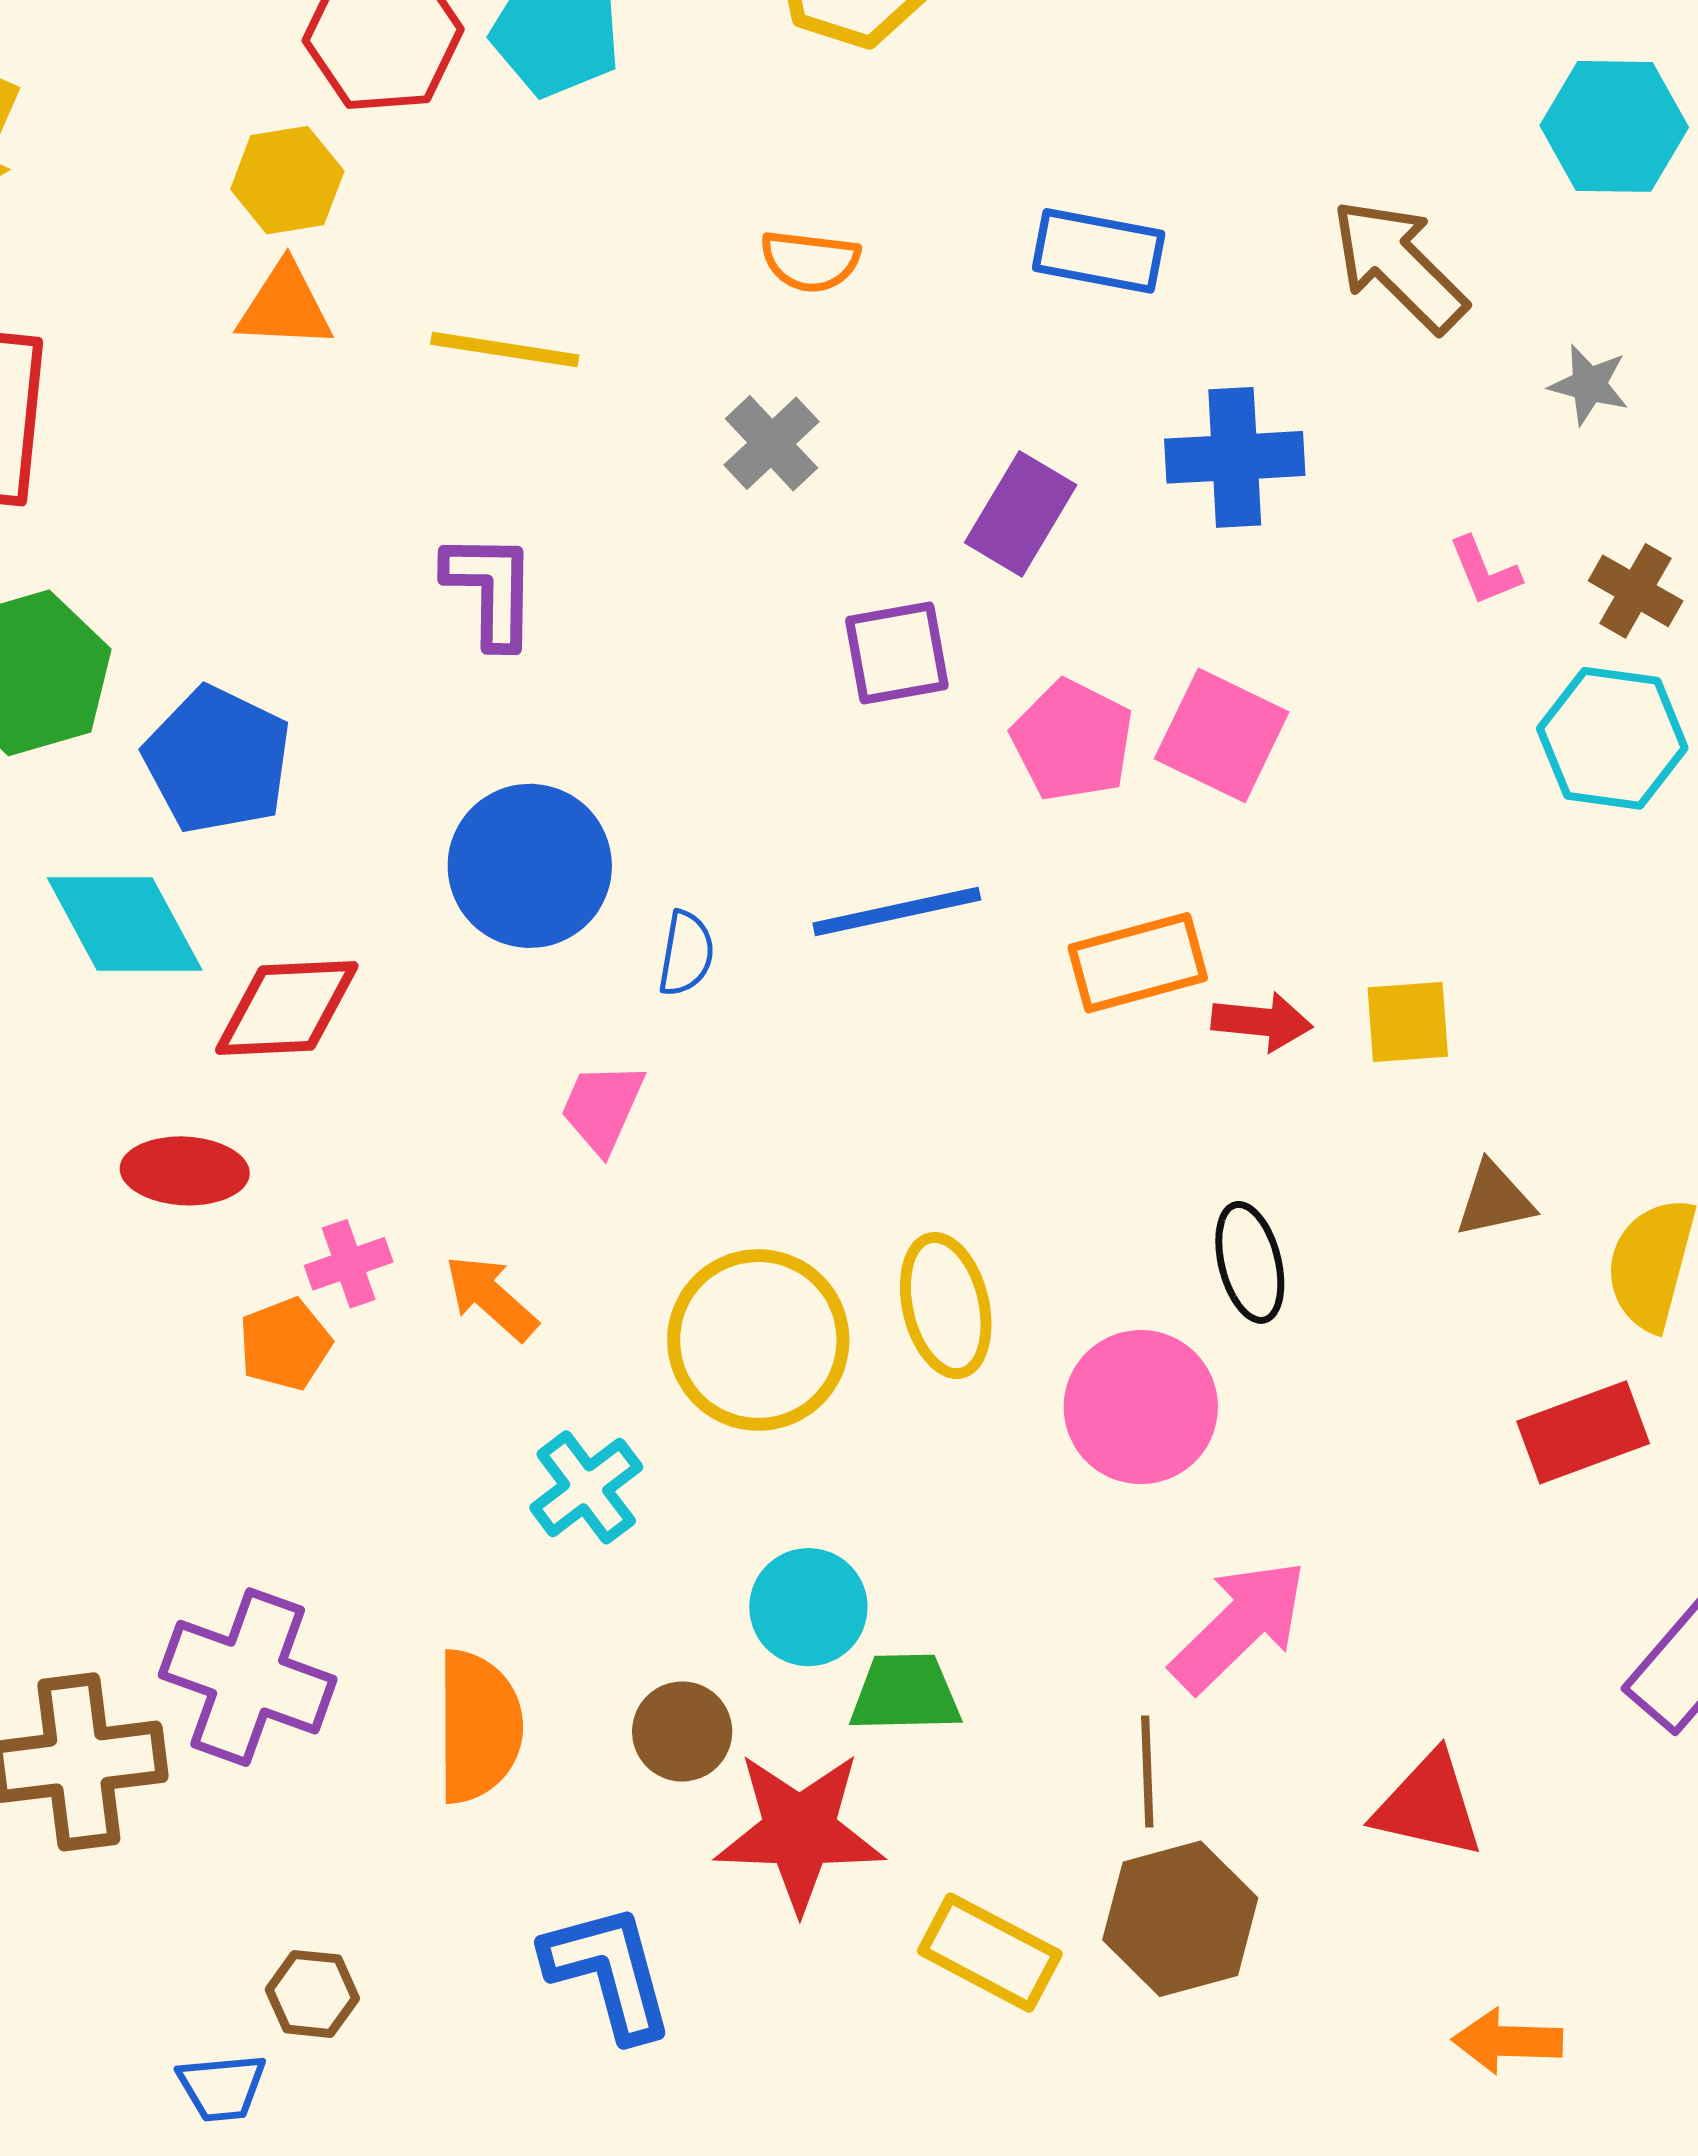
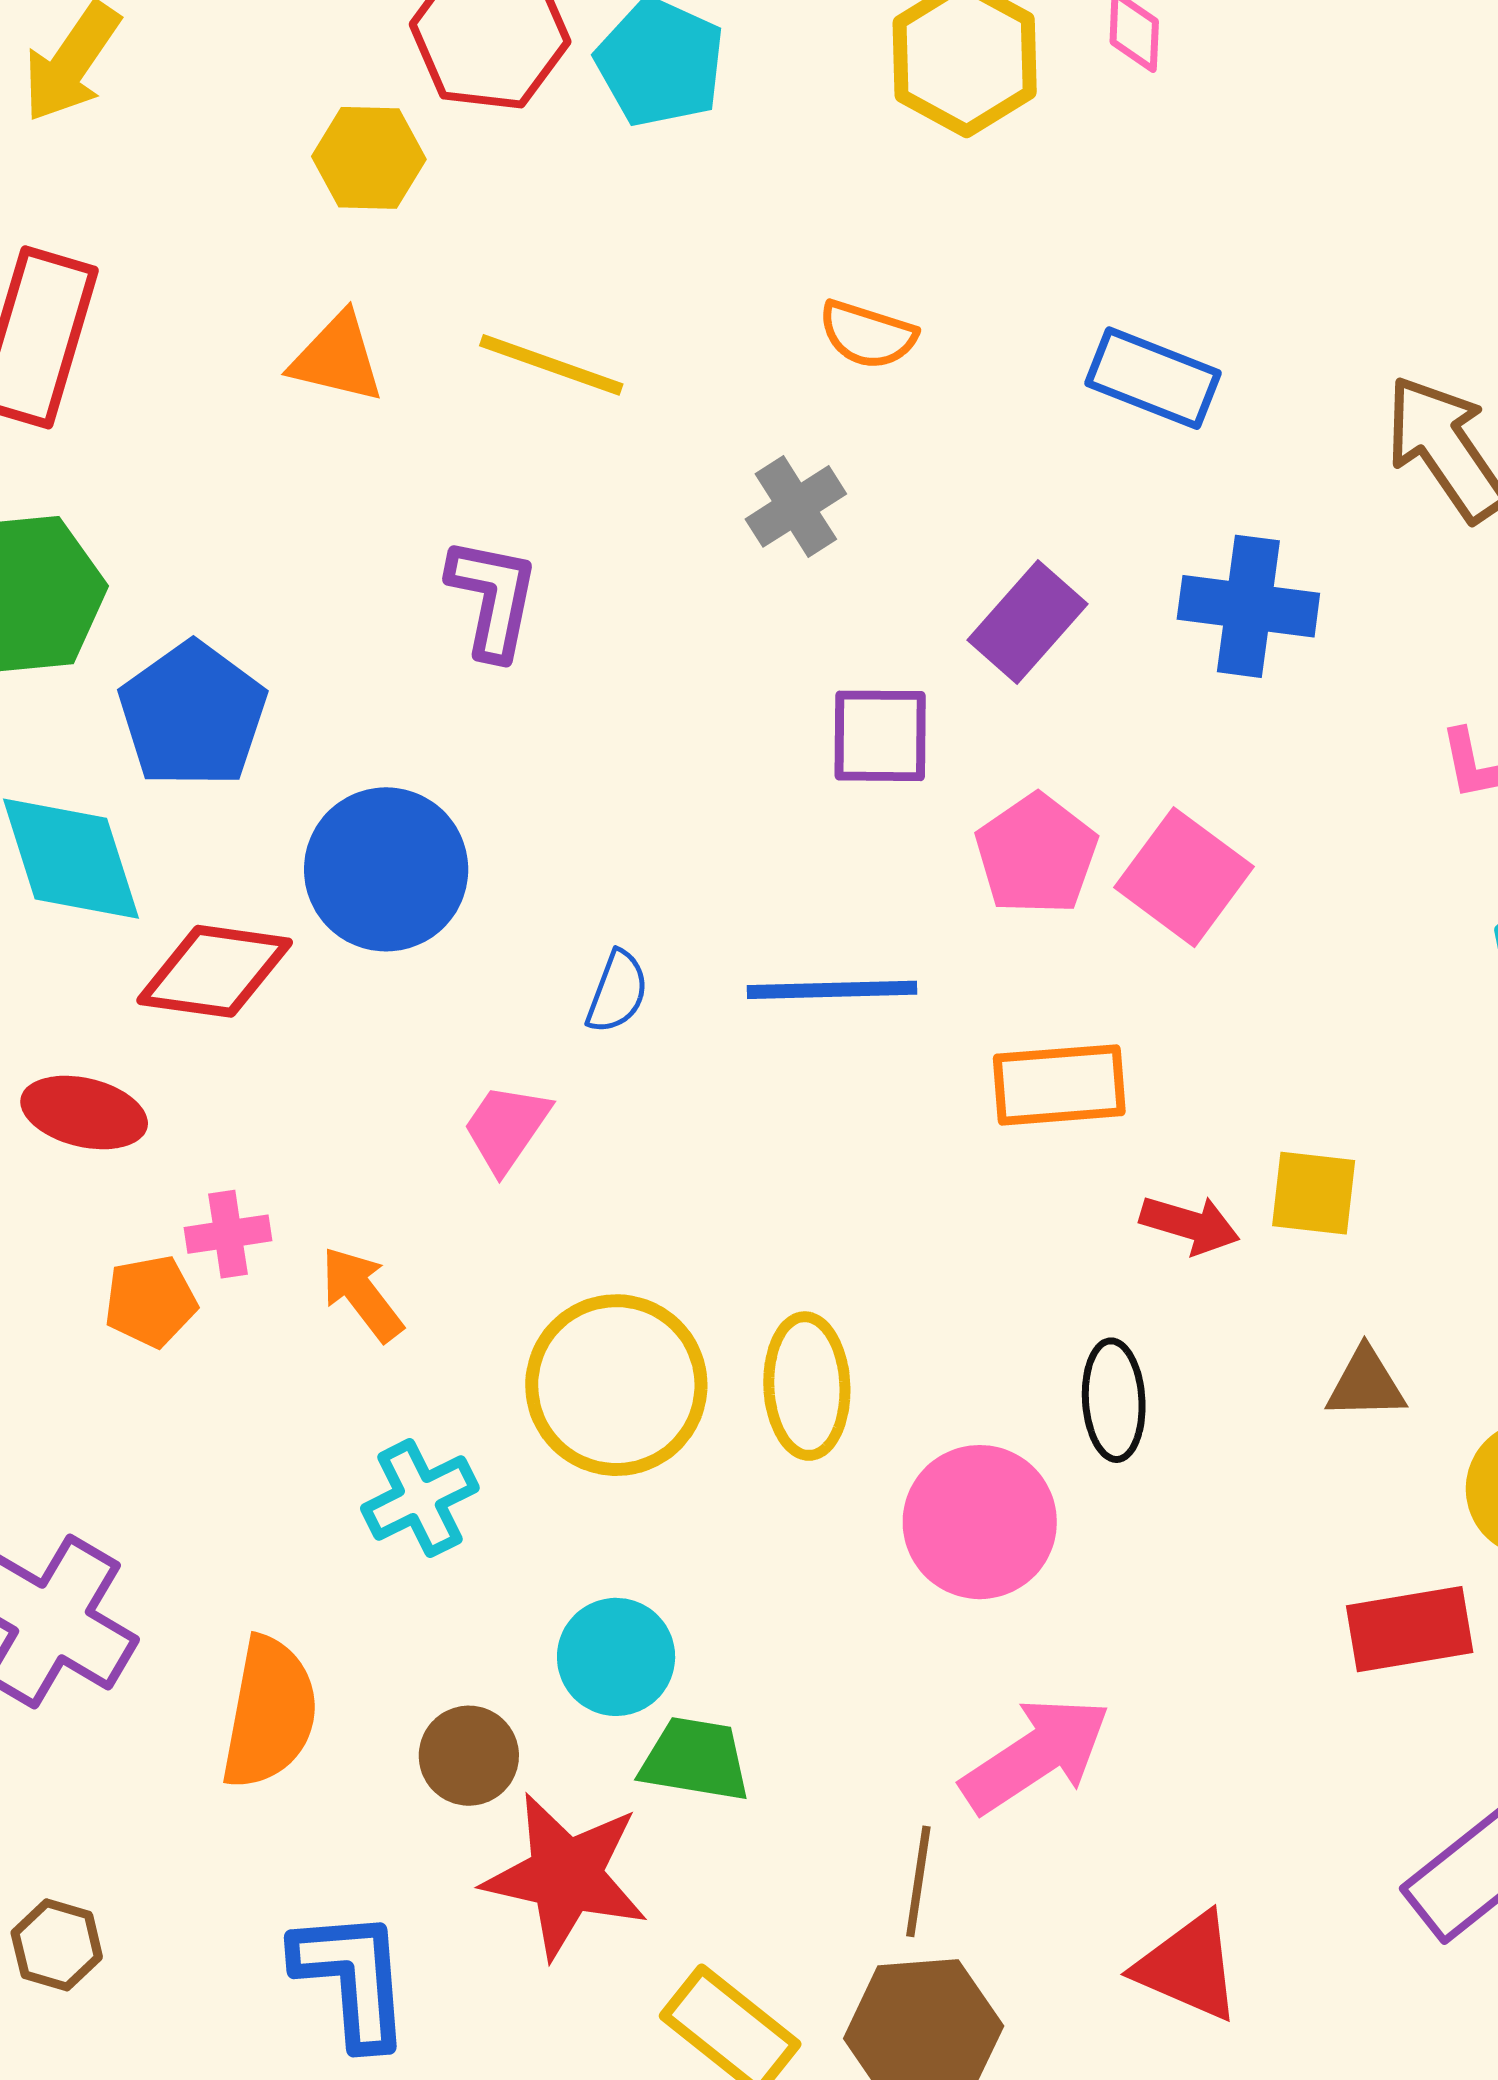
orange triangle: (285, 306) -> (337, 358), moved
blue circle: (530, 866) -> (386, 869), moved
red arrow: (1262, 1022) -> (1190, 1225), moved

